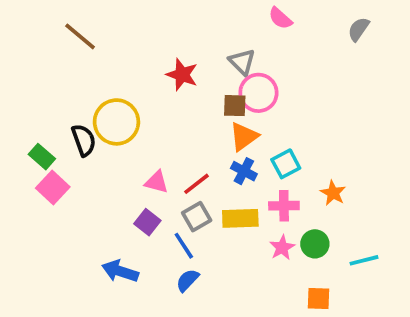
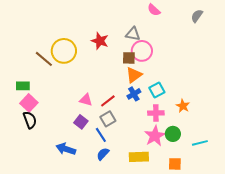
brown line: (80, 36) -> (44, 59), moved
gray triangle: (242, 62) -> (133, 34), turned -35
yellow circle: (116, 122) -> (64, 51), moved
black semicircle: (84, 140) -> (30, 120), moved
green rectangle: (42, 157) -> (23, 86), turned -40
blue cross: (244, 171) -> (134, 94), turned 32
yellow rectangle: (240, 218) -> (139, 157), moved
pink star: (282, 248) -> (155, 136), size x1.5

